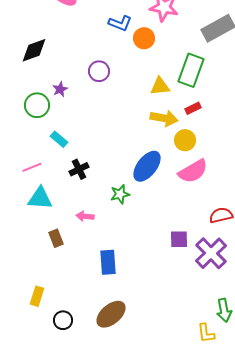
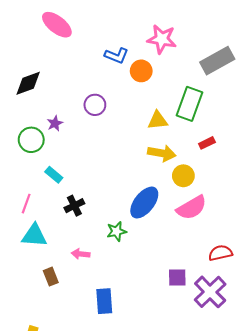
red rectangle: (193, 108) -> (207, 143), moved
pink line: (32, 167) -> (26, 204), turned -48

